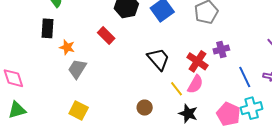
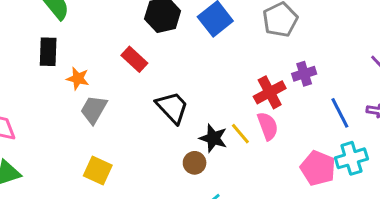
black trapezoid: (158, 59) -> (172, 107), moved
red cross: (197, 61) -> (270, 92), turned 30
pink semicircle: (195, 84) -> (268, 126), turned -48
black star: (188, 114) -> (213, 138), moved

